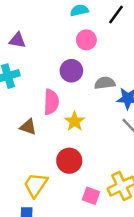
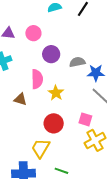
pink circle: (86, 40) -> (33, 33), moved
yellow trapezoid: (36, 185) -> (41, 148), moved
pink square: (91, 196) -> (85, 119), moved

